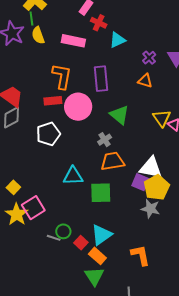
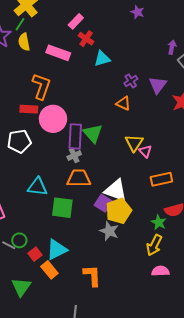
green line: (31, 19) -> (20, 24), turned 32
purple rectangle: (101, 79) -> (75, 136), moved
green triangle: (94, 276) -> (21, 287), moved

